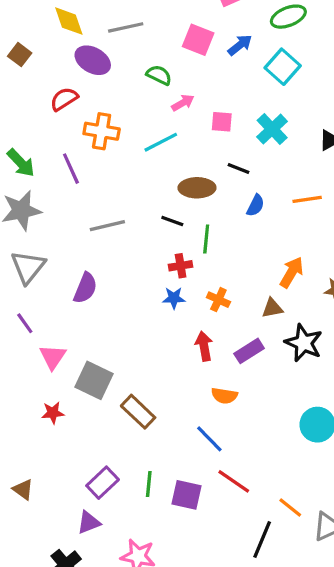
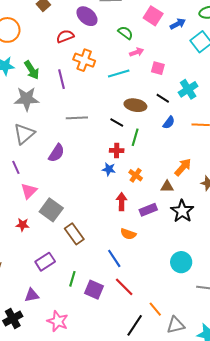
cyan cross: (272, 129) -> (188, 89), moved
purple rectangle: (103, 483) -> (45, 262), moved

